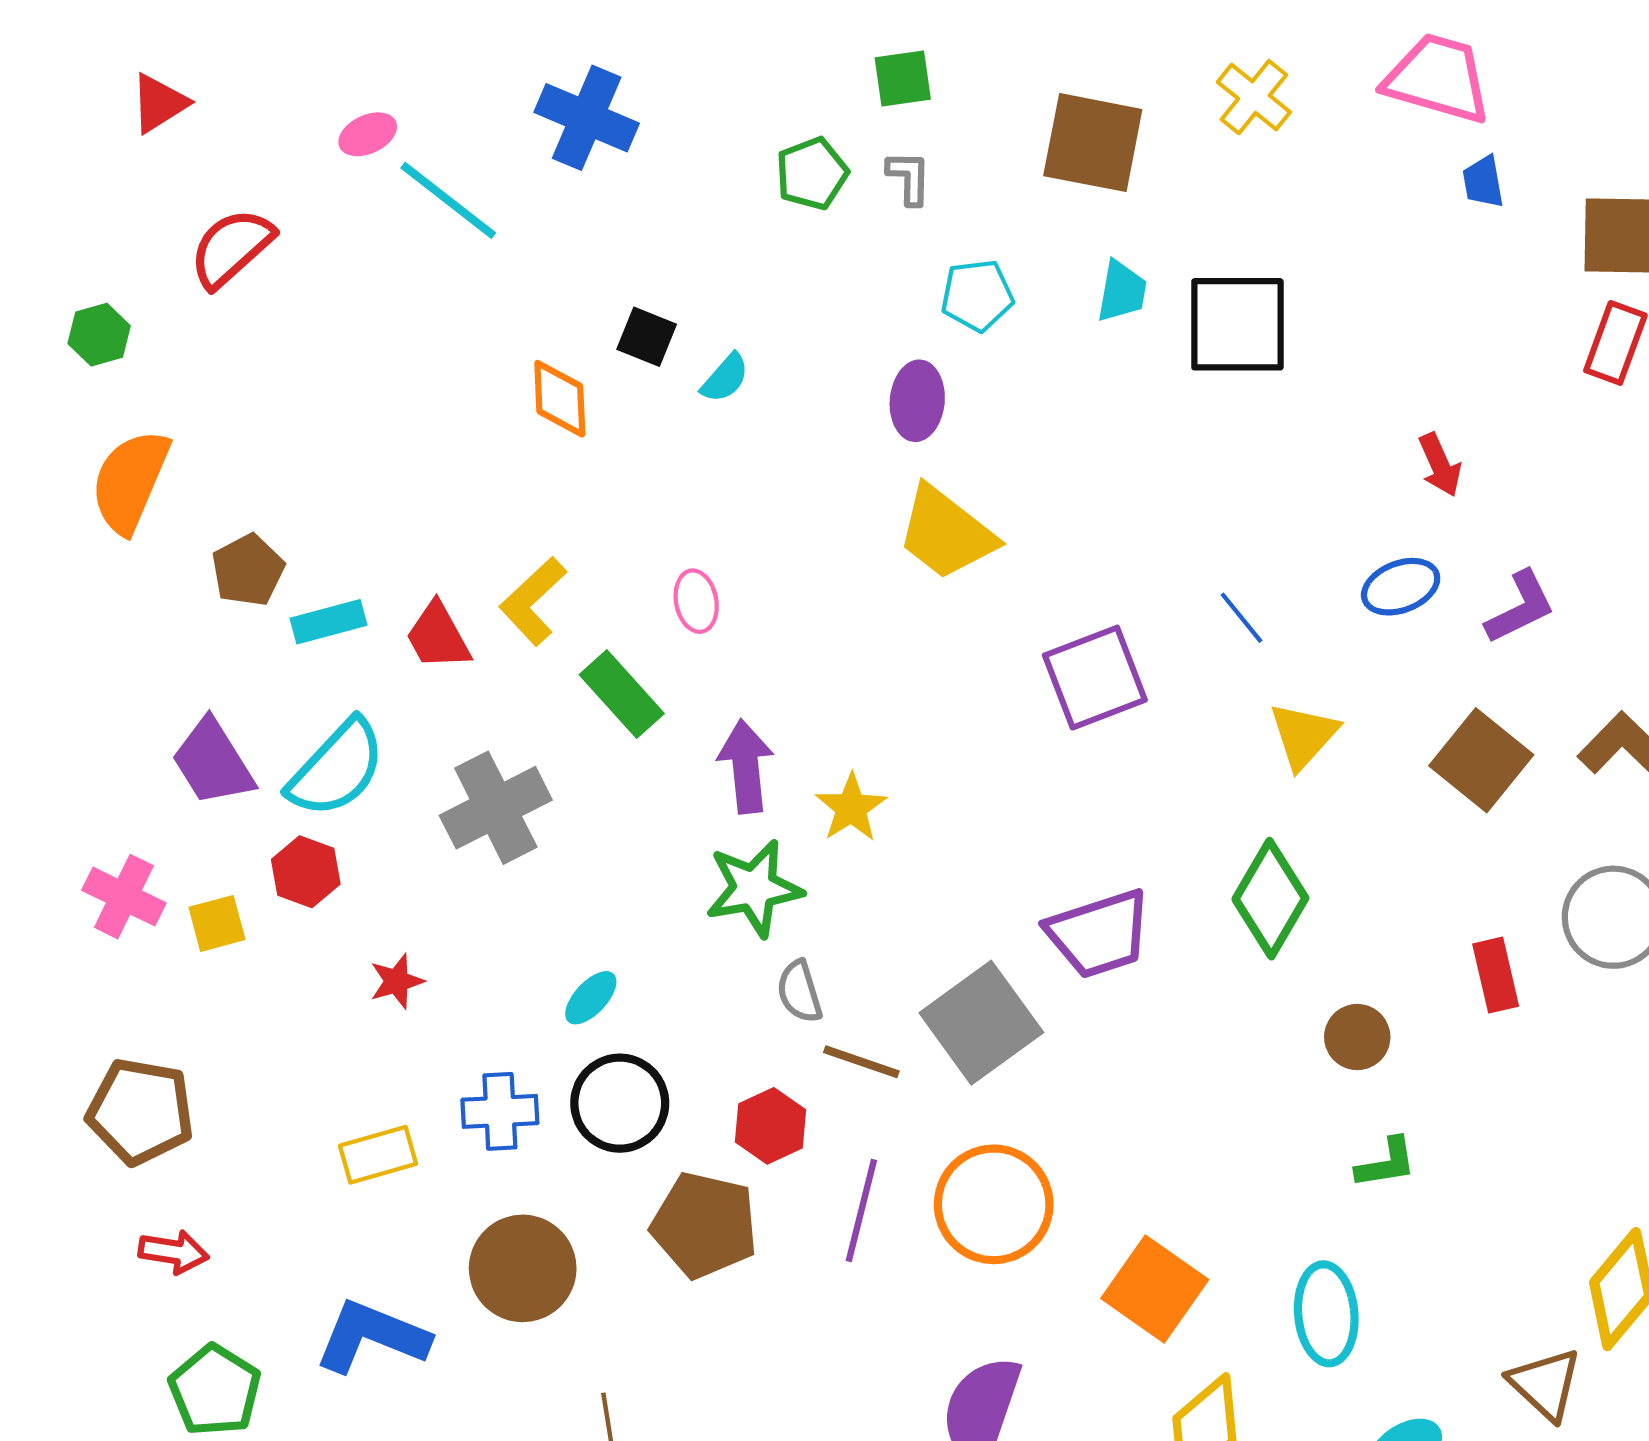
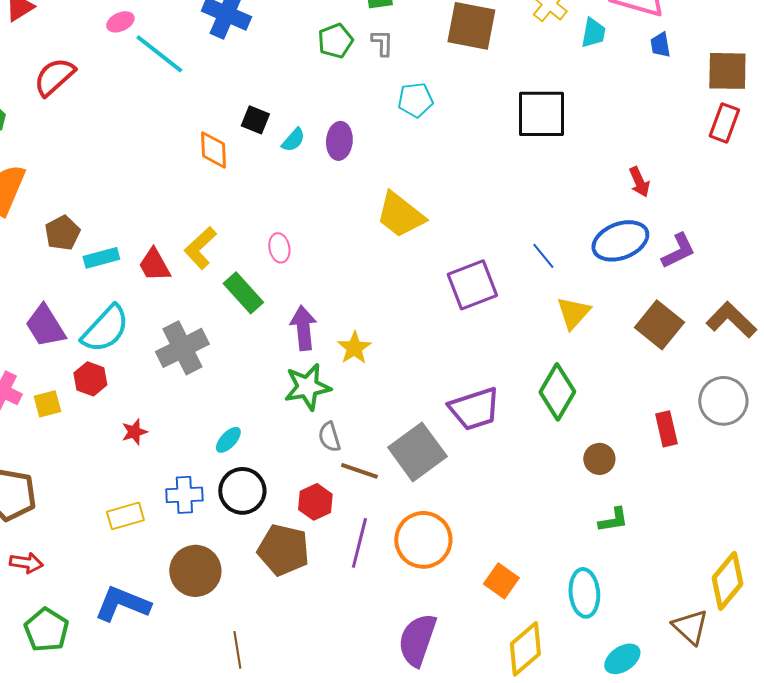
cyan trapezoid: (1122, 291) -> (593, 33), moved
purple ellipse: (917, 401) -> (339, 141), moved
blue ellipse: (1401, 587) -> (620, 241), size x1.5
orange square: (1155, 1289) -> (501, 581), size x0.7

